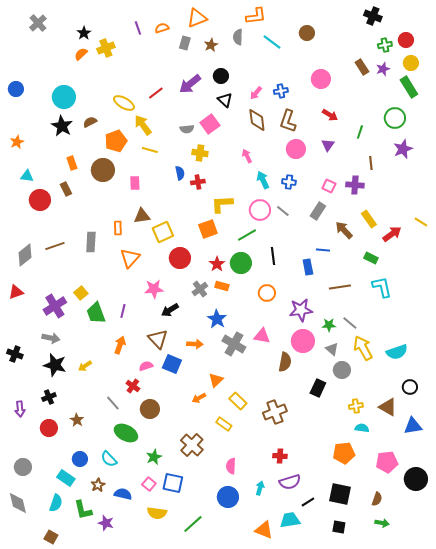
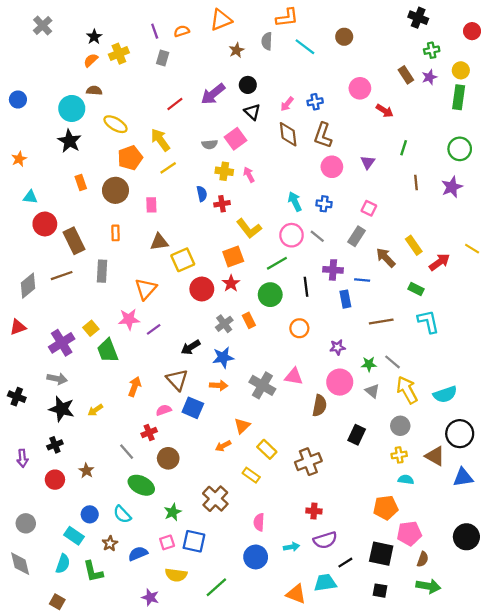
red circle: (406, 40) -> (472, 31), moved
gray rectangle: (185, 43) -> (163, 58), moved
green rectangle: (409, 87) -> (459, 97), turned 40
yellow ellipse: (124, 103) -> (115, 124), moved
red arrow: (330, 115) -> (385, 111), moved
green circle: (395, 118) -> (460, 149), moved
brown semicircle: (90, 122) -> (94, 91), moved, turned 32
purple star: (403, 149) -> (452, 187), moved
yellow line: (150, 150) -> (168, 168), turned -49
pink arrow: (247, 156) -> (249, 175), moved
purple cross: (355, 185) -> (333, 270), moved
brown rectangle: (66, 189) -> (74, 241), moved, size x1.6
yellow L-shape: (222, 204) -> (249, 228), turned -125
orange rectangle: (118, 228) -> (115, 233), moved
red star: (217, 264) -> (231, 283), moved
orange rectangle: (222, 286) -> (249, 320), turned 48
pink star: (154, 289) -> (129, 319), moved
purple star: (301, 310) -> (337, 347), size x0.6
purple line: (123, 311) -> (154, 329), moved, turned 40
blue star: (217, 319) -> (223, 357), moved, turned 30
gray circle: (342, 370) -> (400, 426), moved
red cross: (133, 386) -> (149, 433), turned 32
black circle: (410, 387) -> (460, 434), size x1.6
pink pentagon: (387, 462) -> (409, 533), moved
pink square: (149, 484) -> (167, 542), turned 32
cyan arrow: (260, 488) -> (292, 547), turned 64
blue semicircle: (123, 494) -> (138, 554), turned -36
purple star: (106, 523) -> (150, 597), moved
green arrow: (382, 523) -> (428, 586), size x1.5

